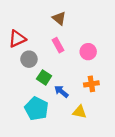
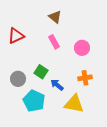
gray circle: (29, 59) -> (18, 79), moved
yellow triangle: (80, 112) -> (74, 104), size x1.5

